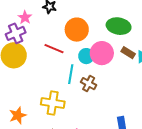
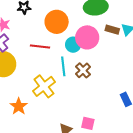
brown cross: (89, 84) -> (83, 70), turned 35
yellow cross: (53, 103) -> (44, 86), moved, turned -30
orange star: (18, 115) -> (19, 106), moved

